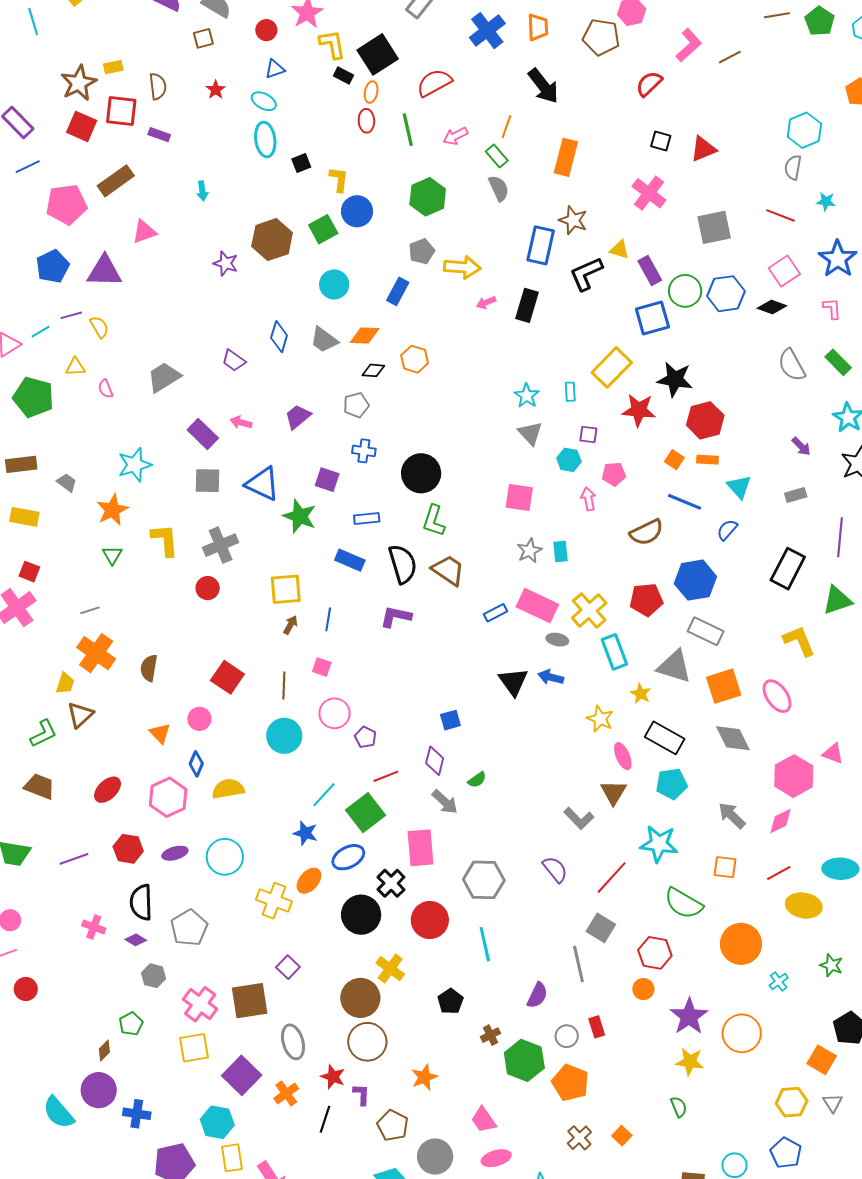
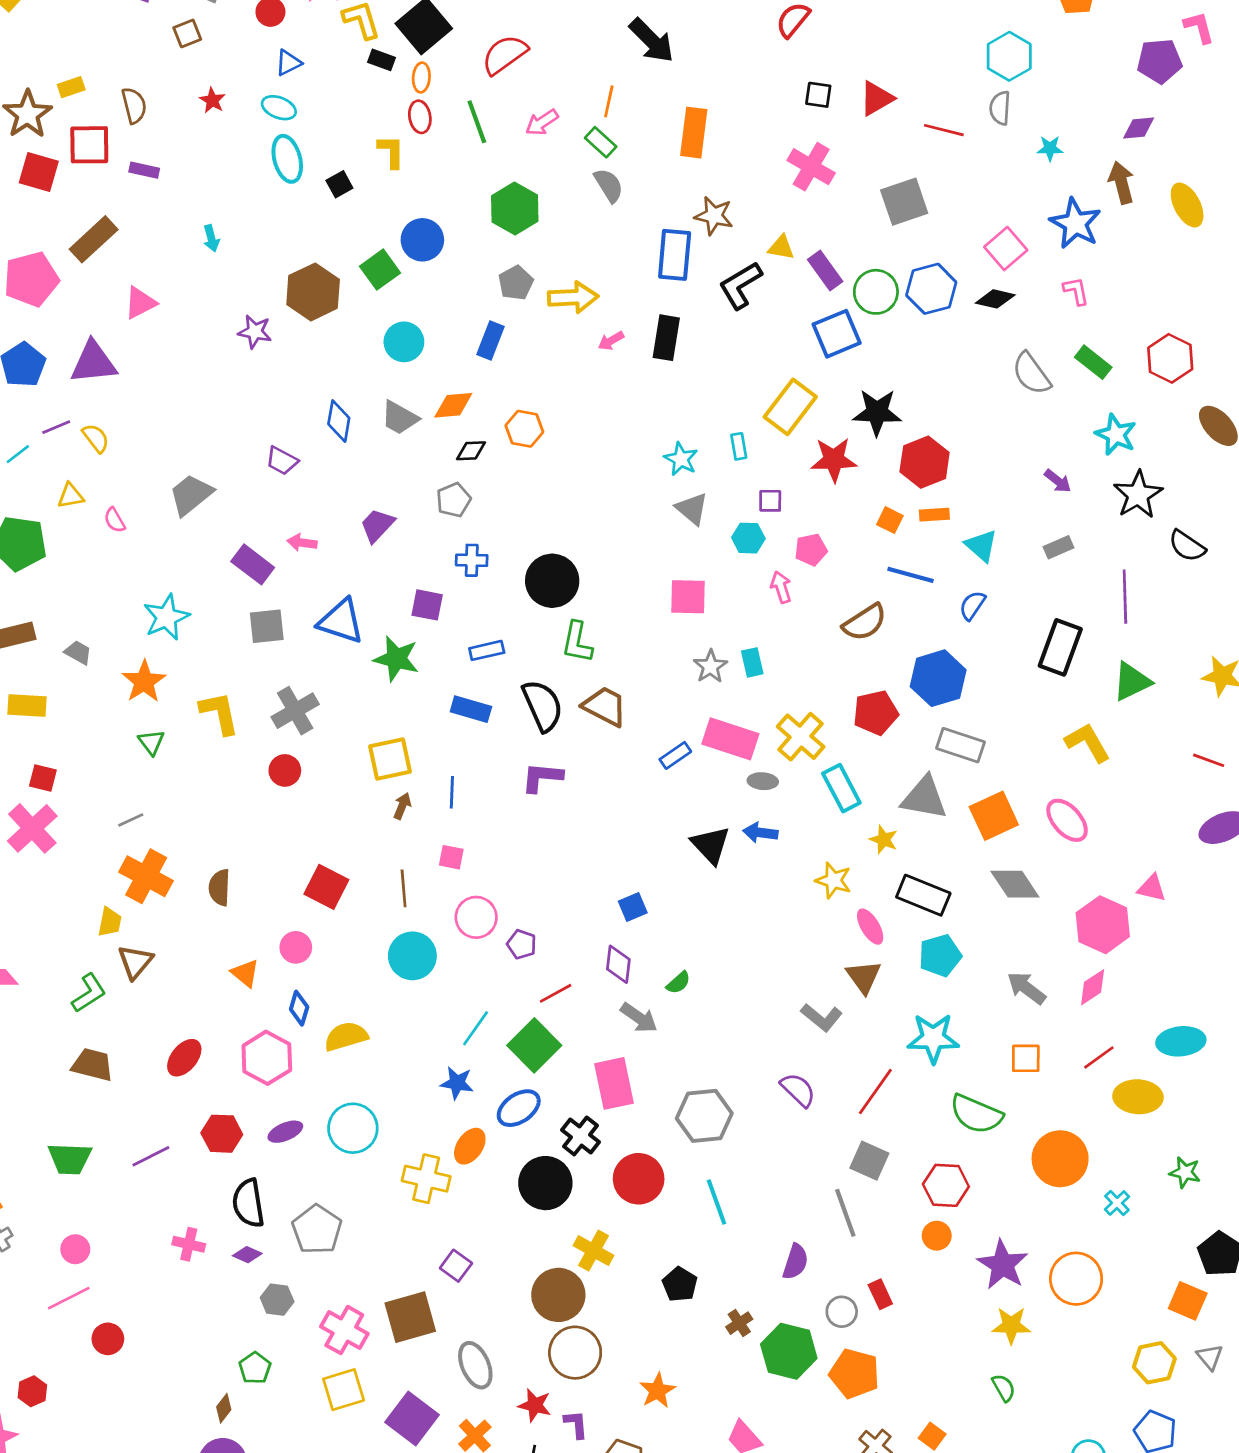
yellow L-shape: (339, 179) -> (391, 152), moved
red line: (780, 215) -> (944, 130), moved

